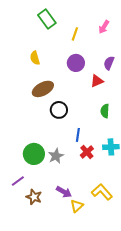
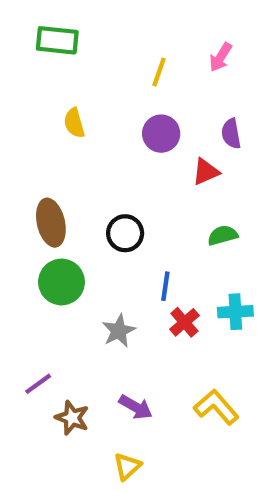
green rectangle: (47, 19) -> (57, 40), moved, turned -48
purple semicircle: (109, 63) -> (231, 134), turned -32
brown ellipse: (43, 89) -> (51, 223), moved, turned -75
green semicircle: (105, 111) -> (223, 235), turned 72
green circle: (34, 154) -> (61, 282), moved
yellow triangle: (77, 206) -> (127, 466), moved

